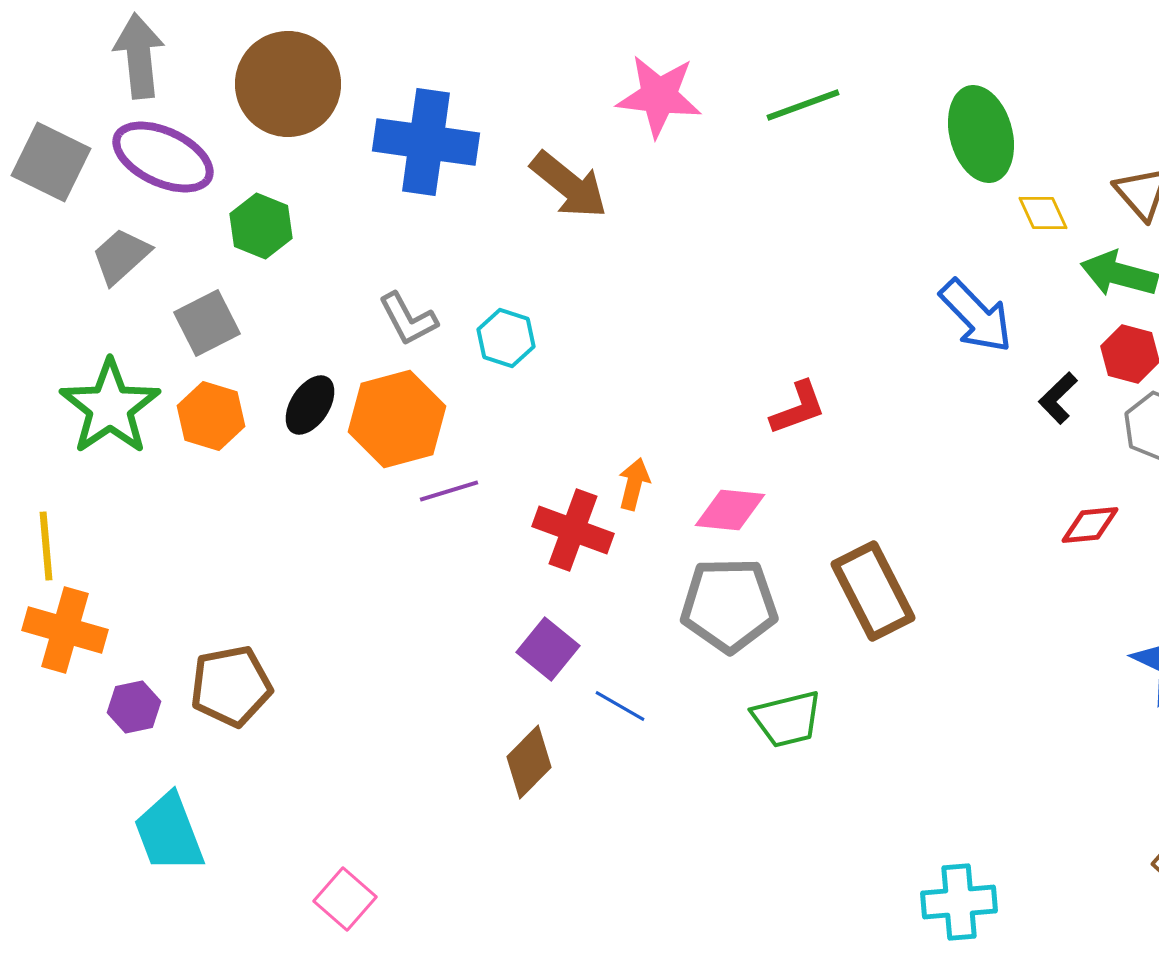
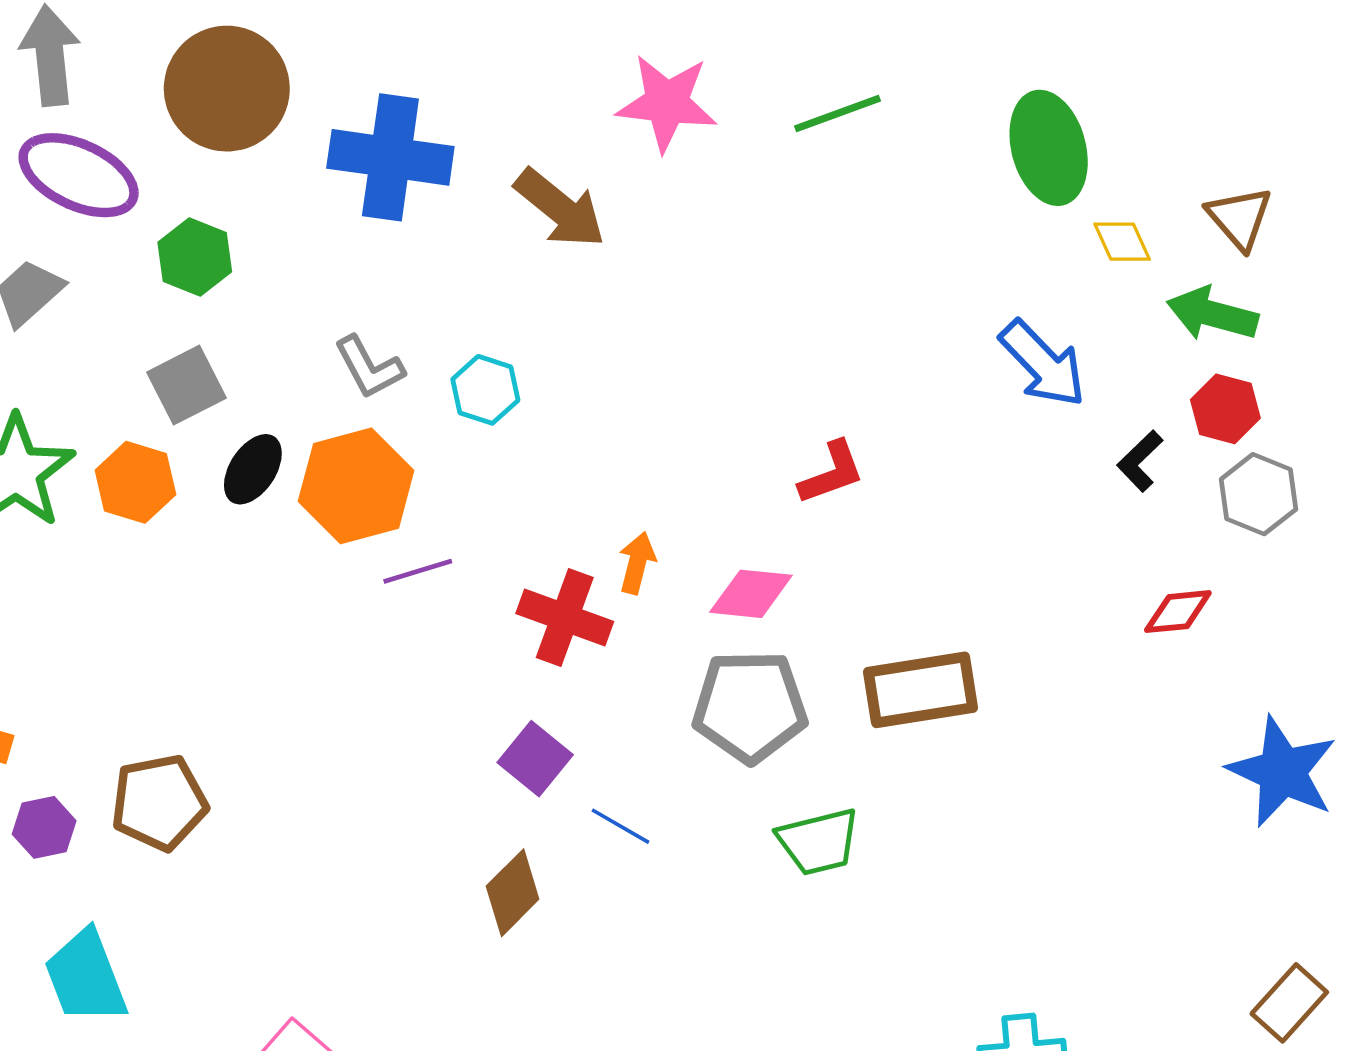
gray square: (207, 323) -> (186, 385), moved
brown rectangle: (873, 591) -> (921, 690), turned -72

